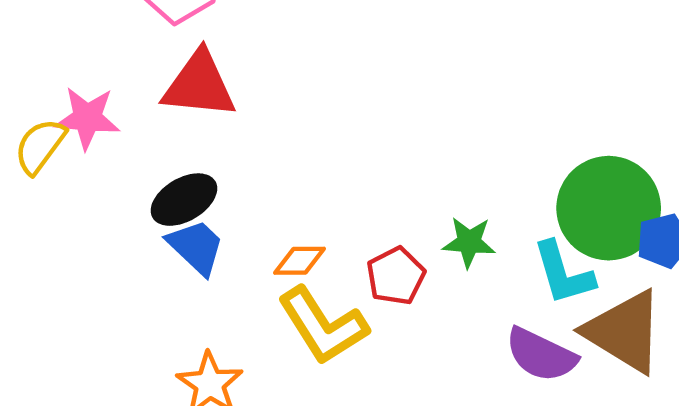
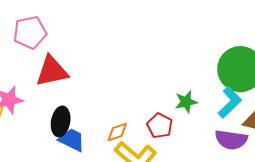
black ellipse: (184, 200) -> (61, 121), turned -32
cyan L-shape: (563, 273) -> (230, 102), turned -100

